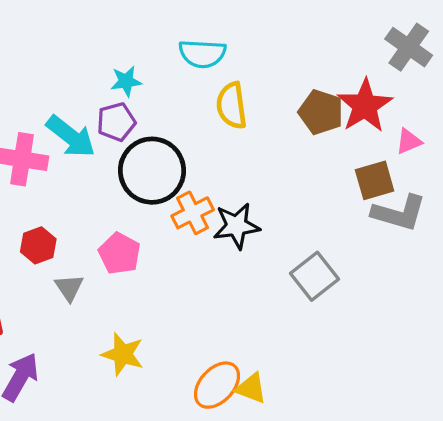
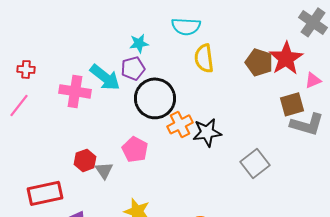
red hexagon: (38, 245) -> (85, 160), moved

